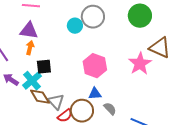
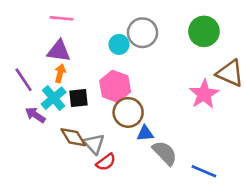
pink hexagon: (95, 66) -> (115, 86), moved
cyan cross: (32, 81) -> (54, 98), moved
gray semicircle: (110, 109) -> (165, 153), size x1.5
brown circle: (82, 111) -> (128, 112), moved

